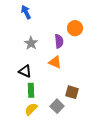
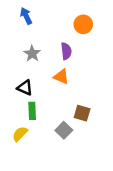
orange circle: (75, 28) -> (83, 24), moved
yellow semicircle: (31, 109) -> (20, 134), moved

